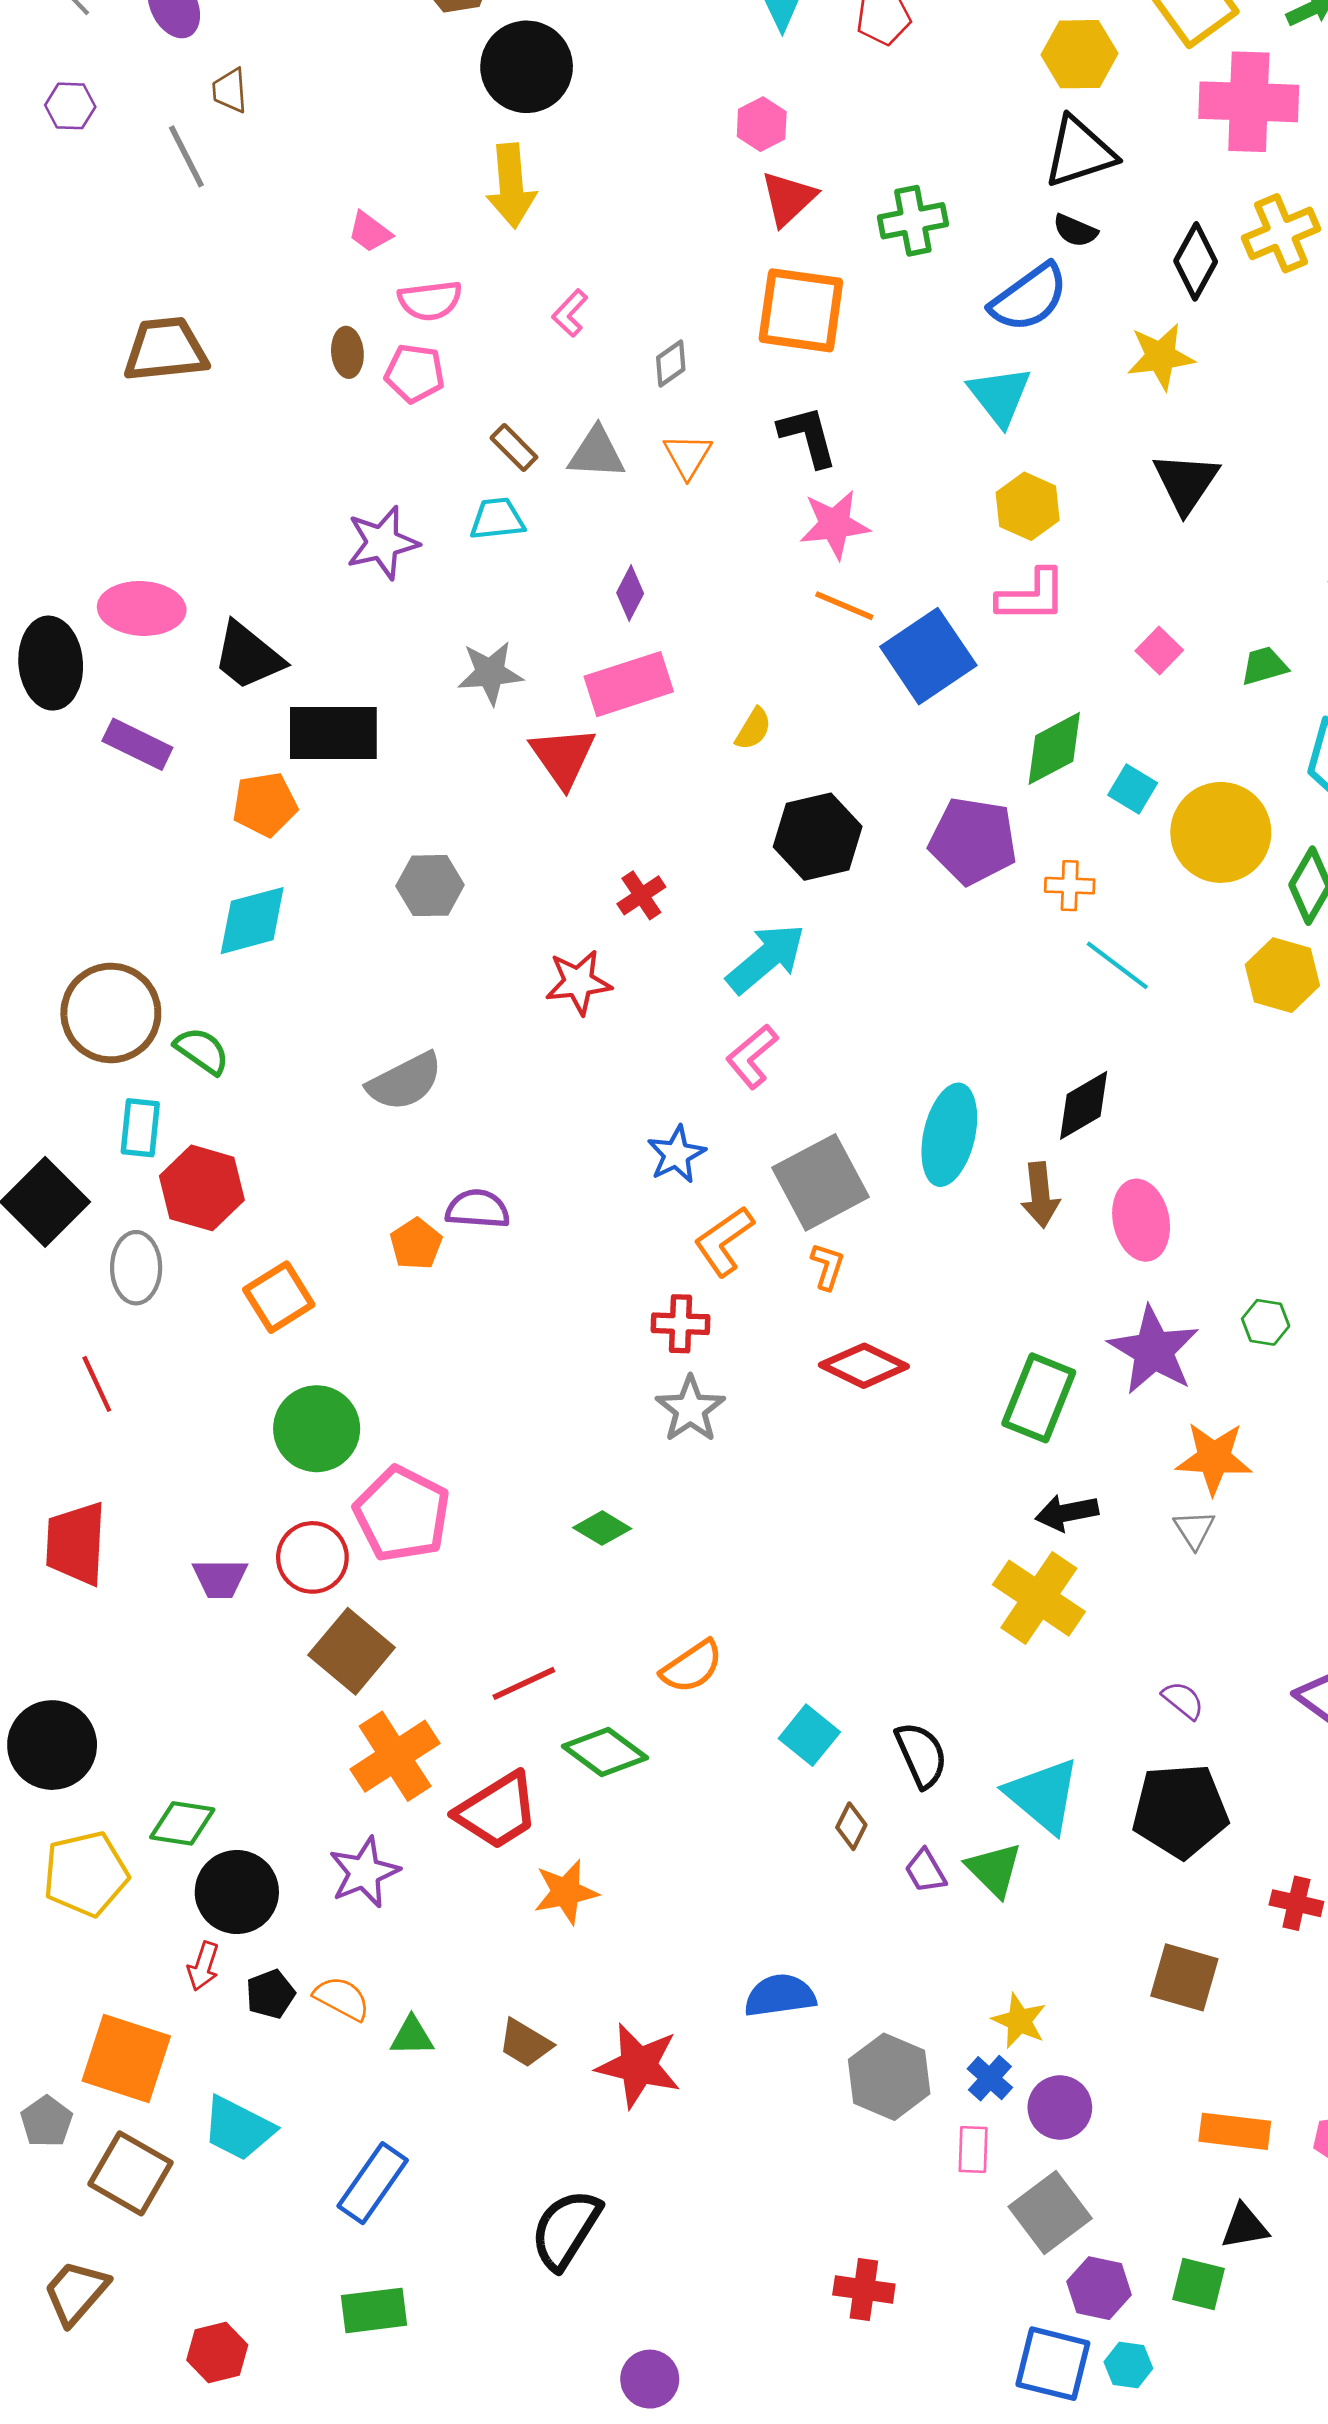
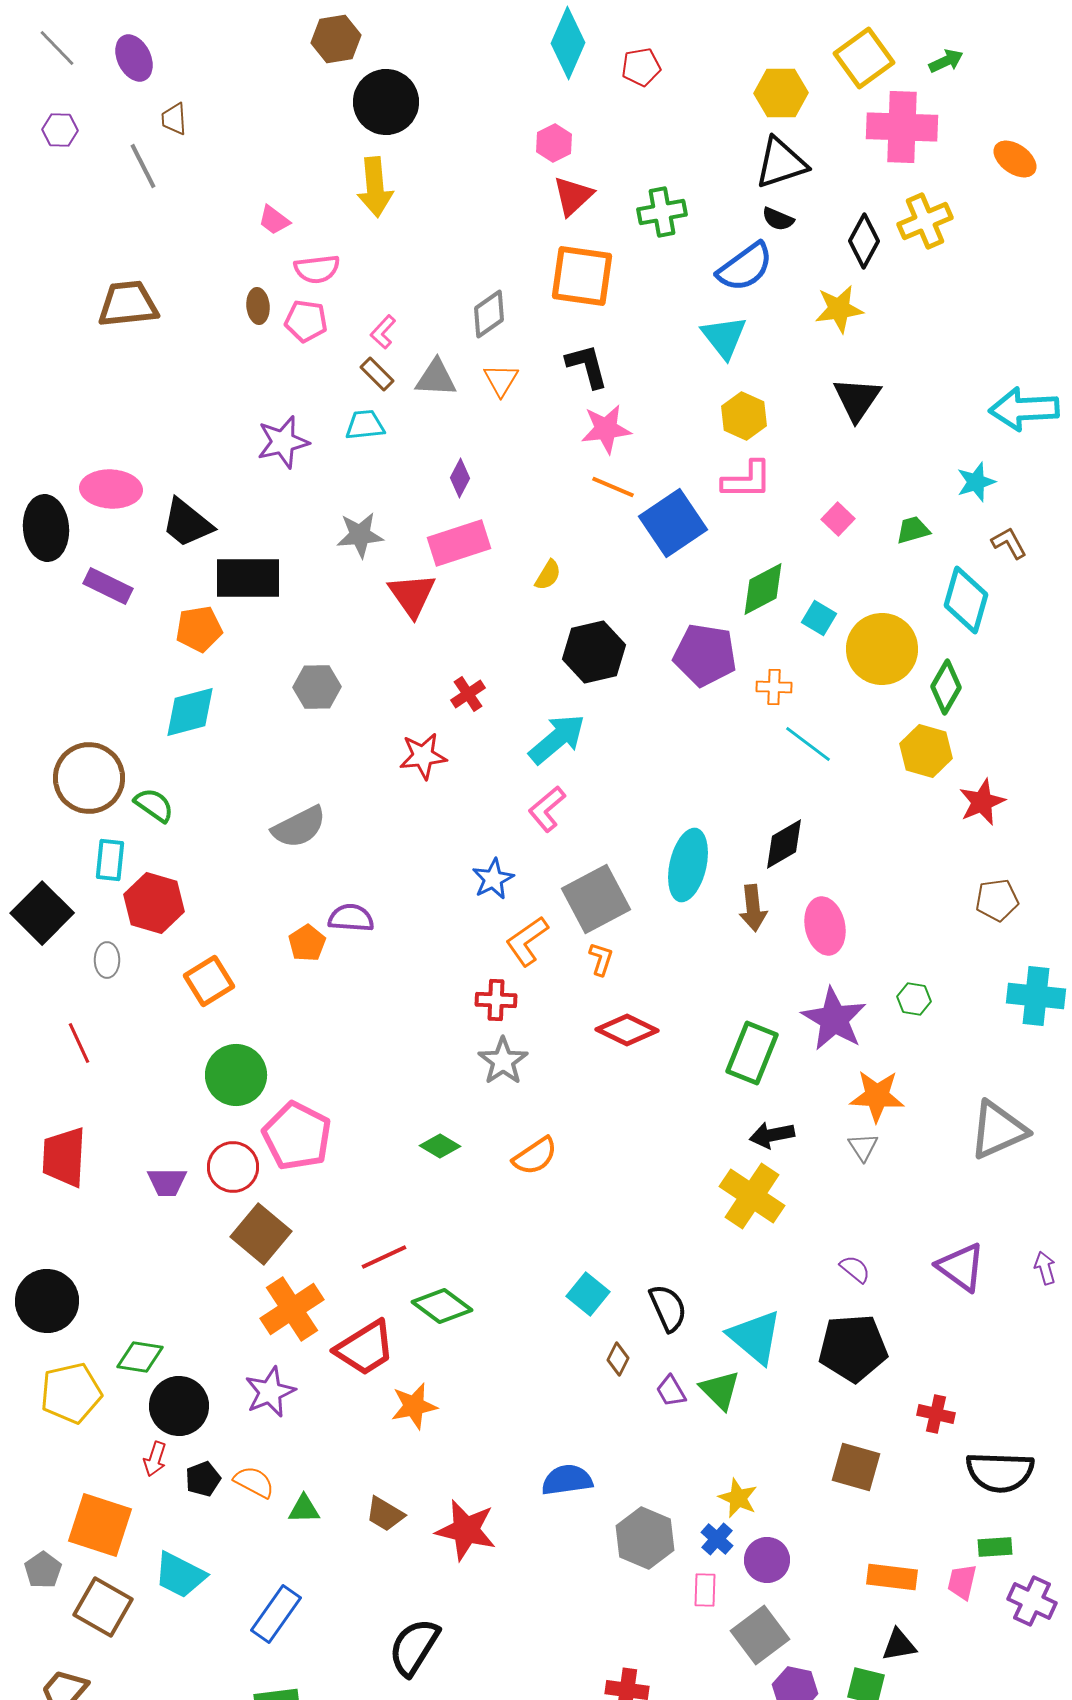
pink L-shape: (570, 313) -> (383, 332), moved
gray diamond: (671, 364) -> (489, 314), size x1.4
gray ellipse: (136, 1268) -> (107, 960), size x0.7
orange semicircle: (692, 1667) -> (535, 1156), moved

